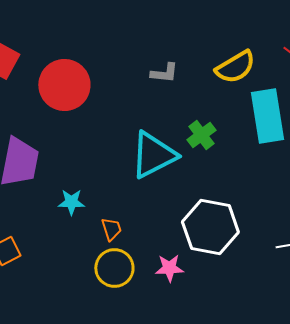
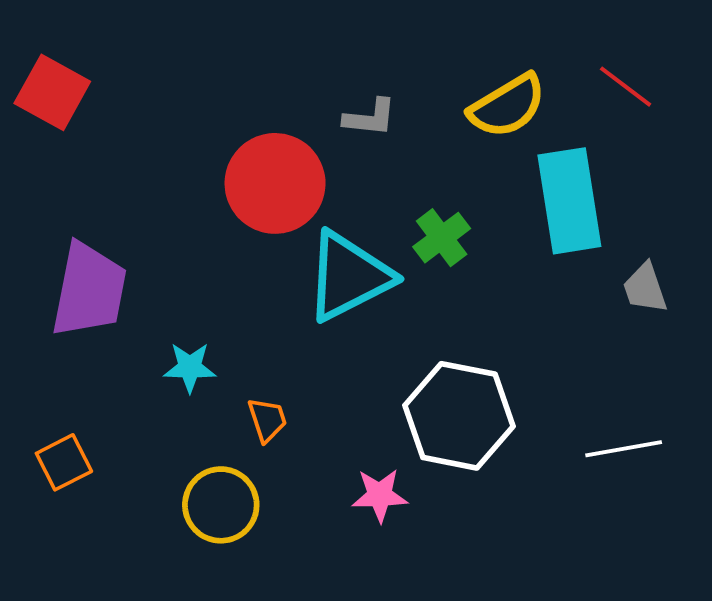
red circle: (64, 85) -> (275, 183), moved
yellow circle: (114, 268) -> (221, 505), moved

